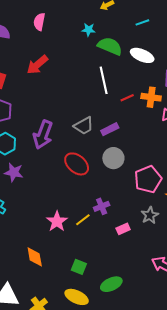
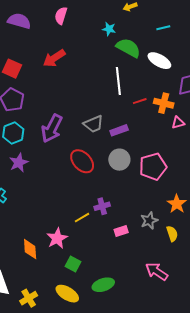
purple star: (14, 172) -> (19, 163), turned 30
pink pentagon: (148, 179) -> (153, 167), moved
pink star: (57, 221) -> (57, 238), moved

